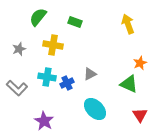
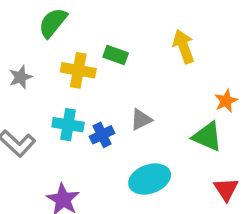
green rectangle: (75, 22) -> (116, 55), moved
yellow arrow: (128, 24) -> (184, 47), moved
cyan ellipse: (95, 109) -> (150, 179), turned -65

